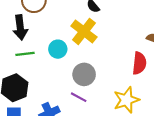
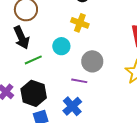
yellow cross: (84, 31) -> (80, 23), size x0.7
purple line: (79, 97) -> (79, 81), moved

